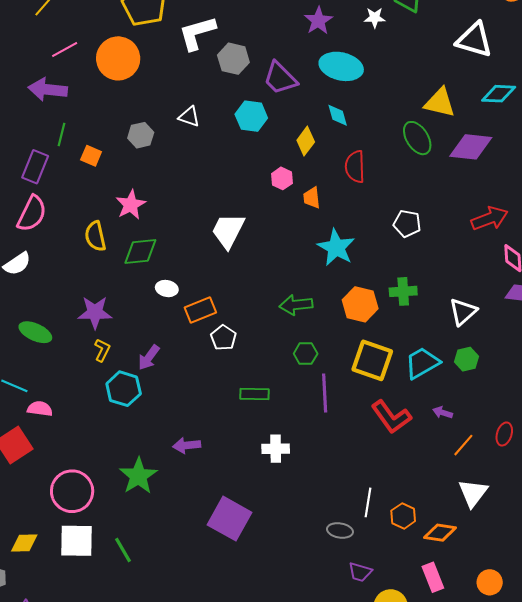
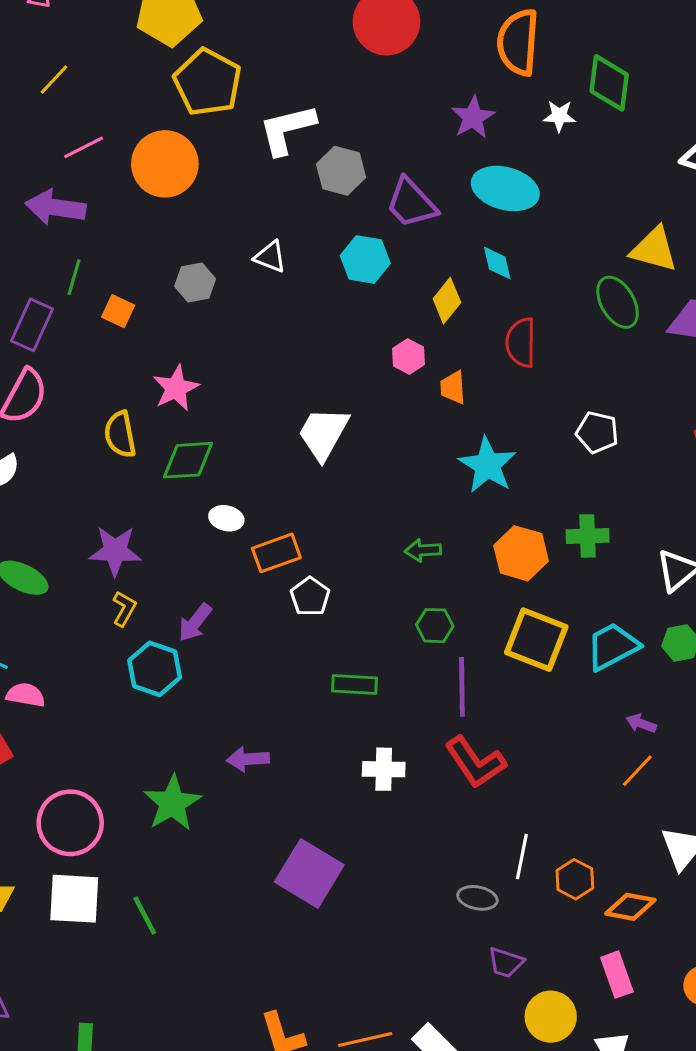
green arrow: (296, 305) -> (423, 550), size x0.7
red L-shape: (391, 417) -> (475, 762), moved
orange line: (463, 445) -> (637, 771), moved

